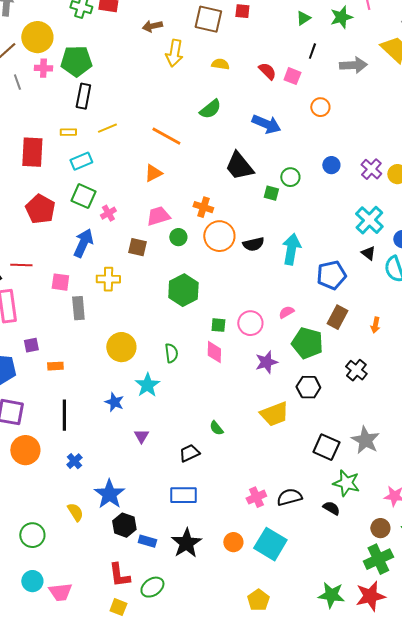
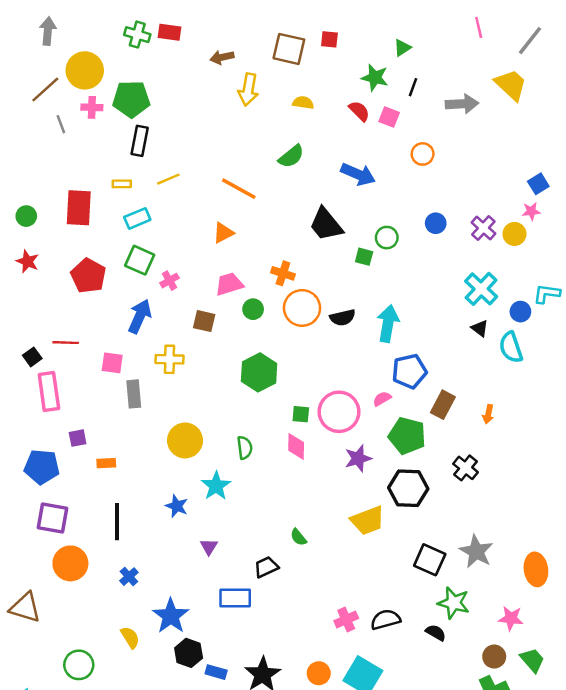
green star: (341, 17) -> (375, 78), moved, turned 30
blue pentagon: (331, 275) -> (409, 371), moved
pink circle: (250, 323) -> (339, 412), size x1.4
black hexagon: (308, 387) -> (408, 488), size x1.4
blue rectangle: (183, 495) -> (235, 598), moved

